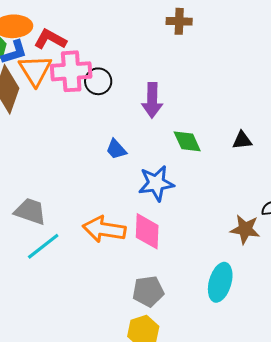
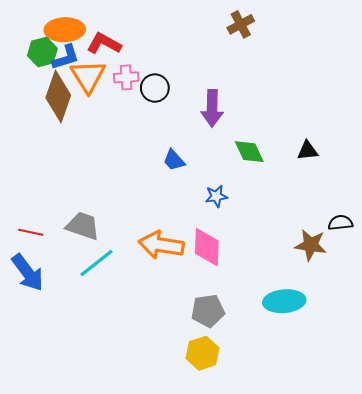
brown cross: (179, 21) -> (241, 24), turned -30
pink cross: (71, 71) -> (126, 77), size x0.6
blue star: (156, 183) -> (216, 196), size x0.6
cyan ellipse: (220, 282) -> (284, 301), turned 69

